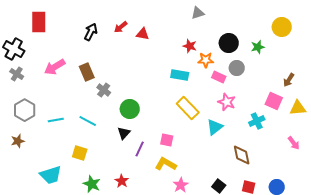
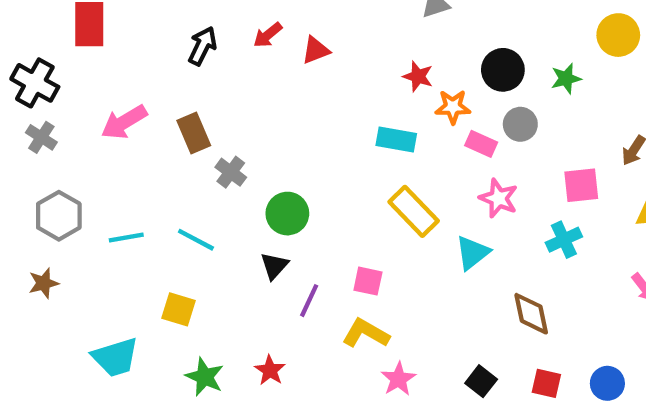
red triangle: (143, 34) -> (316, 50), turned -32
pink square: (274, 101) -> (581, 185), moved, turned -30

